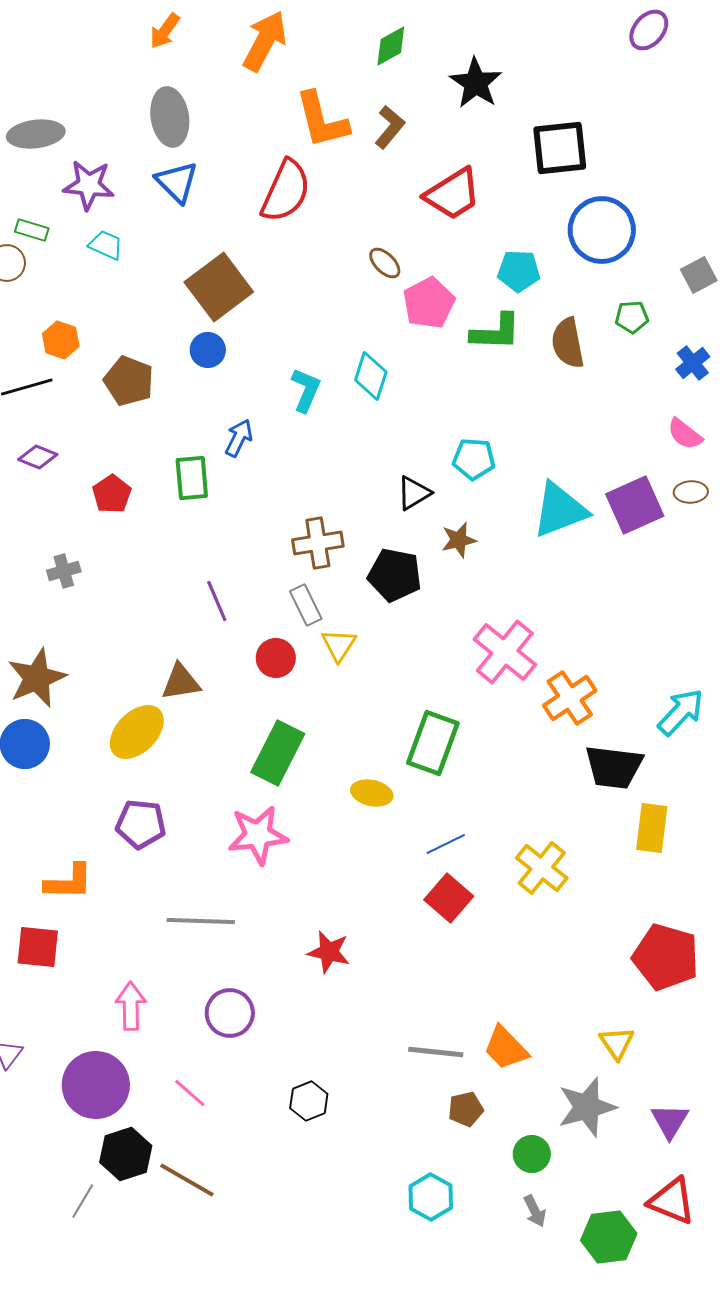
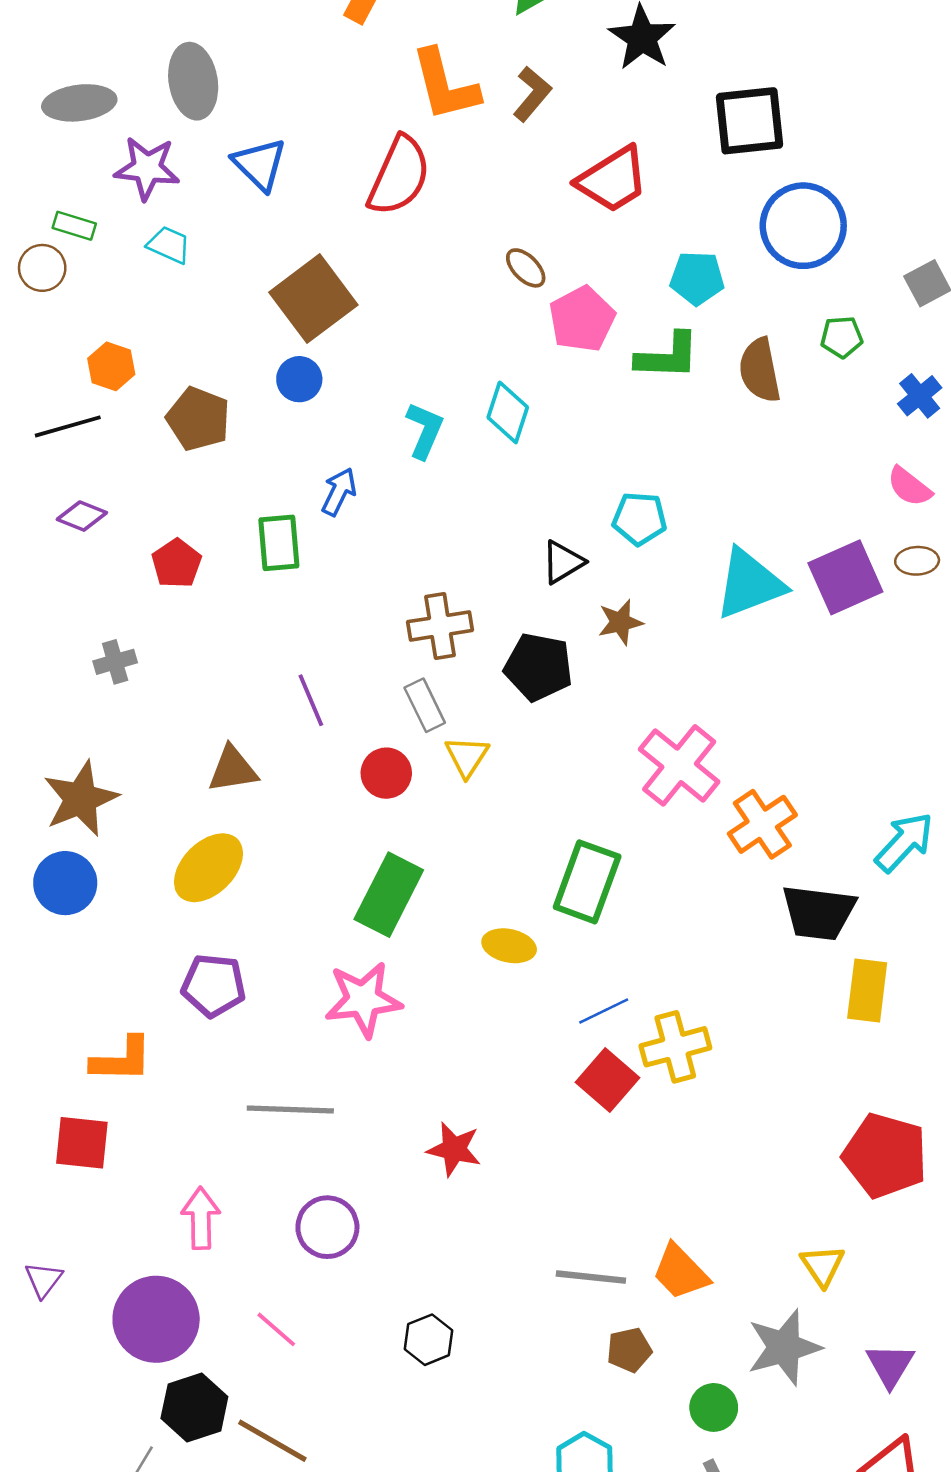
gray ellipse: (170, 117) -> (193, 81), moved
brown triangle: (181, 682) -> (233, 769), moved
yellow cross: (542, 868) -> (675, 1047), moved, turned 36

